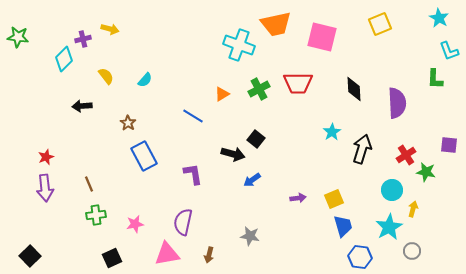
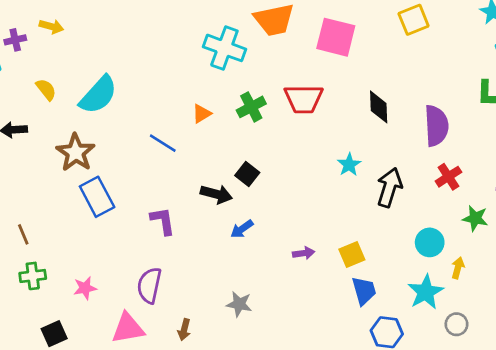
cyan semicircle: (145, 80) -> (98, 95), size x2.0
brown star: (128, 123) -> (76, 153), size x1.8
red cross: (406, 155) -> (448, 177), moved

